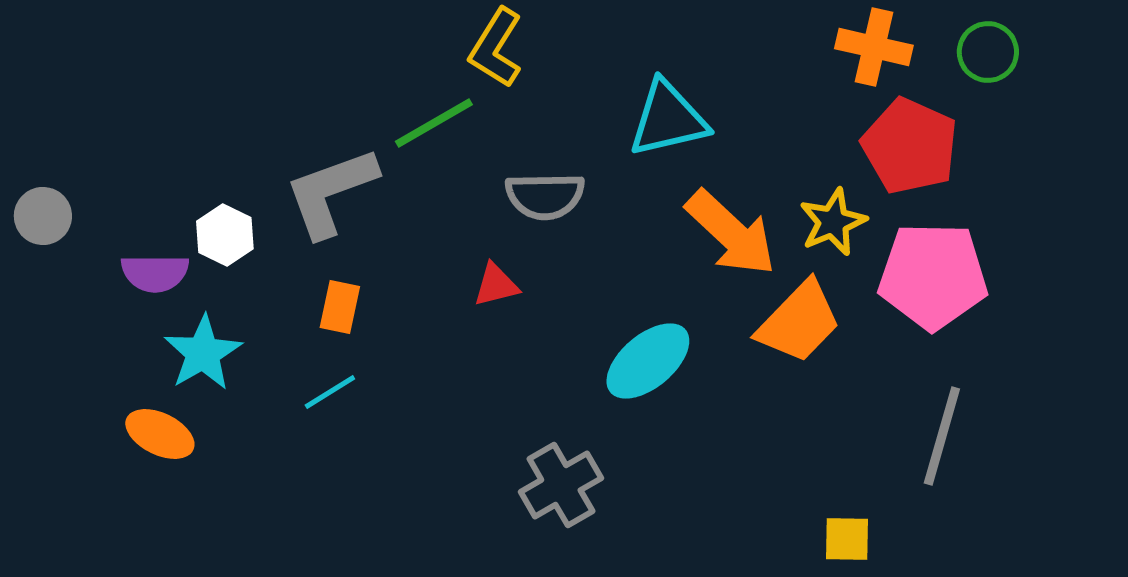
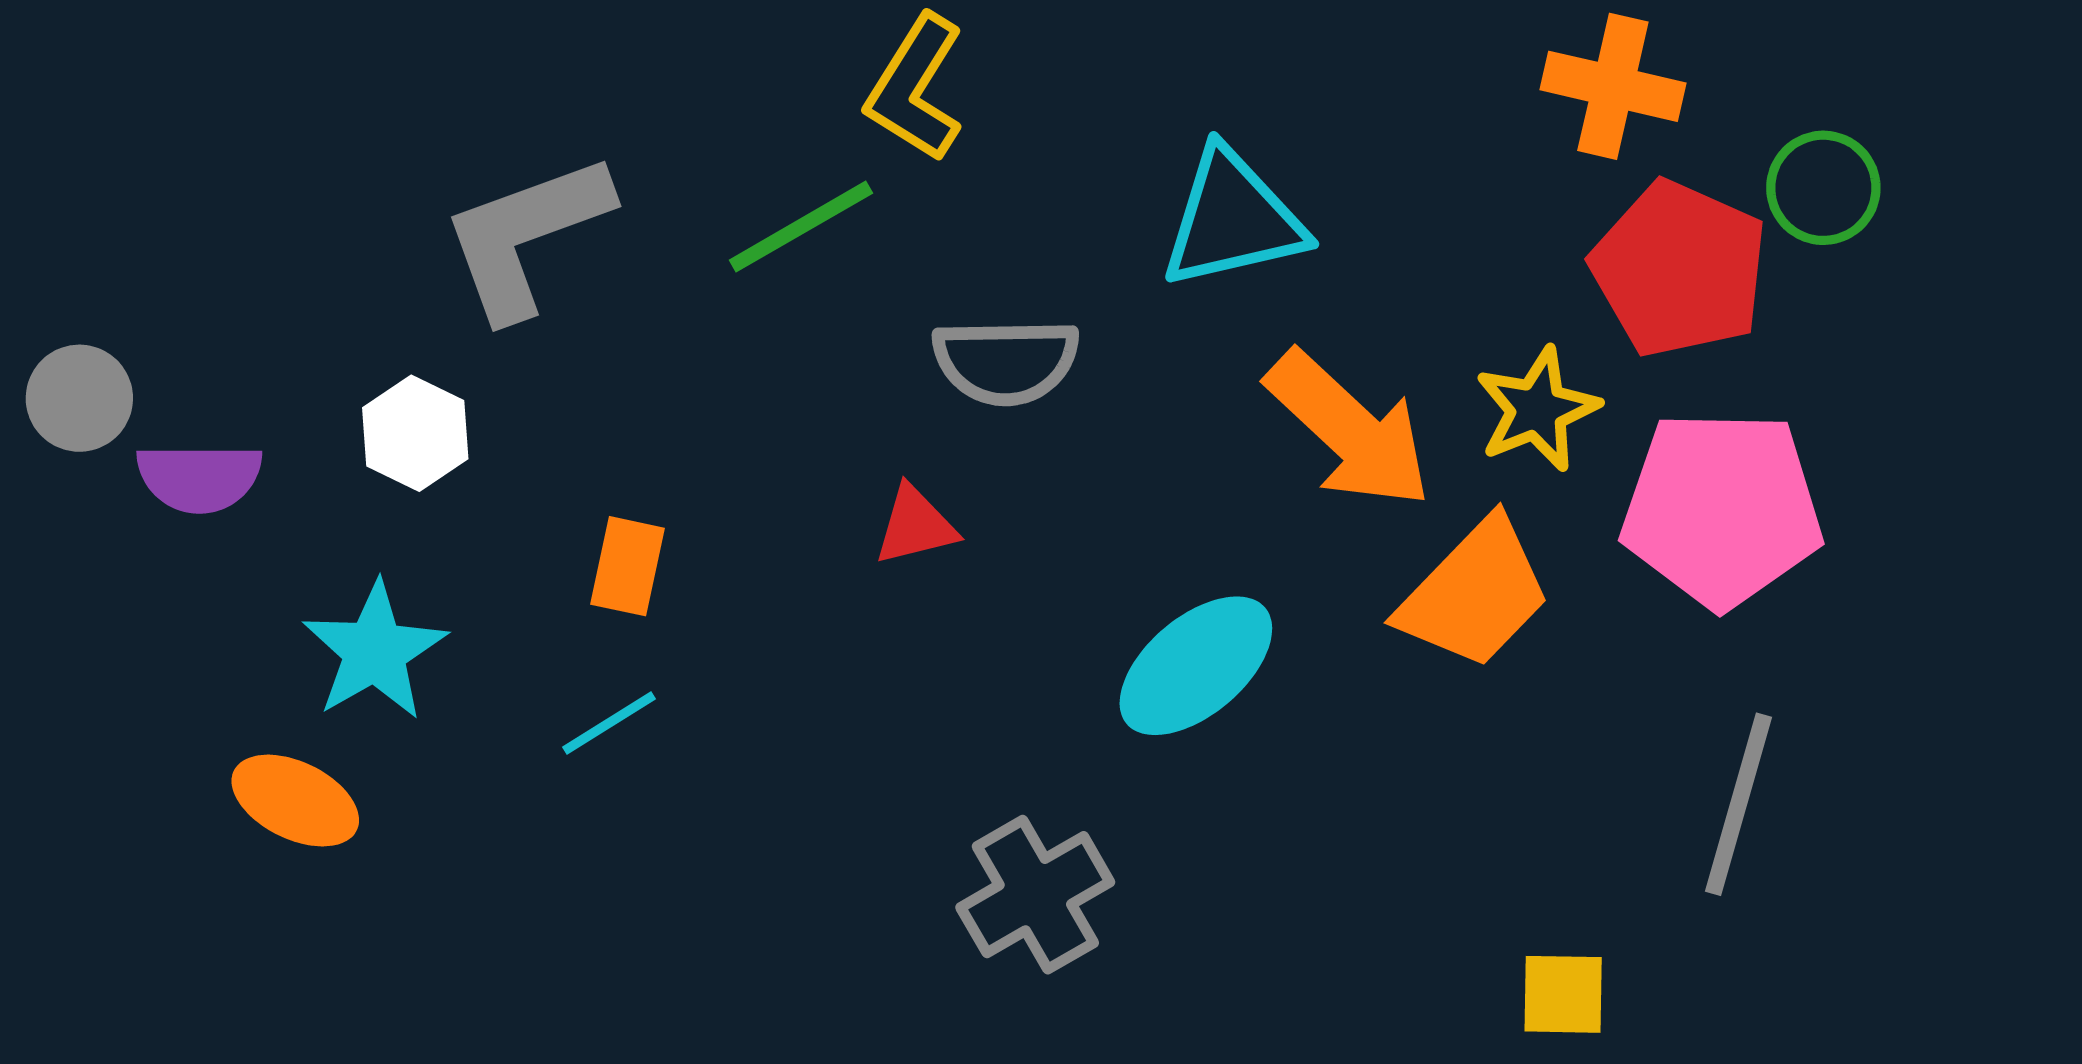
green circle: (988, 52) -> (1823, 188), moved
gray L-shape: (331, 192) -> (526, 236), moved
purple semicircle: (155, 273) -> (199, 478), moved

